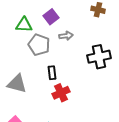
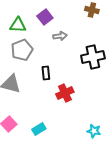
gray pentagon: (39, 45) -> (22, 50), moved, turned 30
red cross: (61, 93) -> (65, 93), moved

